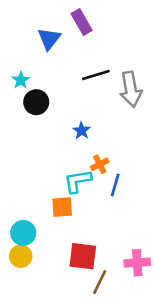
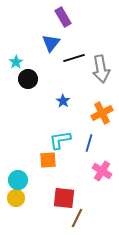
blue triangle: (49, 39) -> (51, 43), moved
orange cross: (100, 164) -> (102, 113), moved, size x1.5
pink cross: (137, 263) -> (102, 171), moved, turned 36

